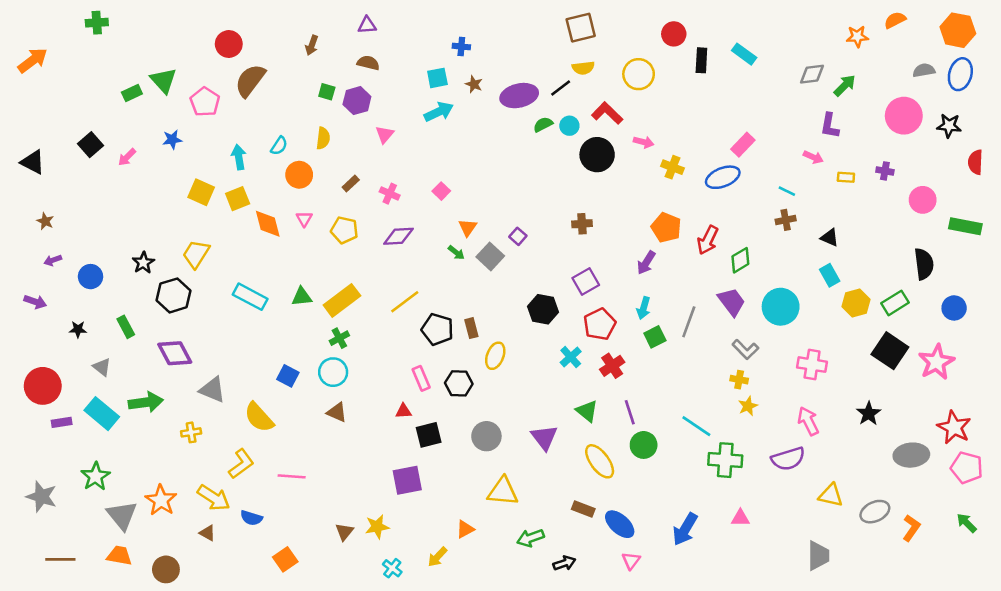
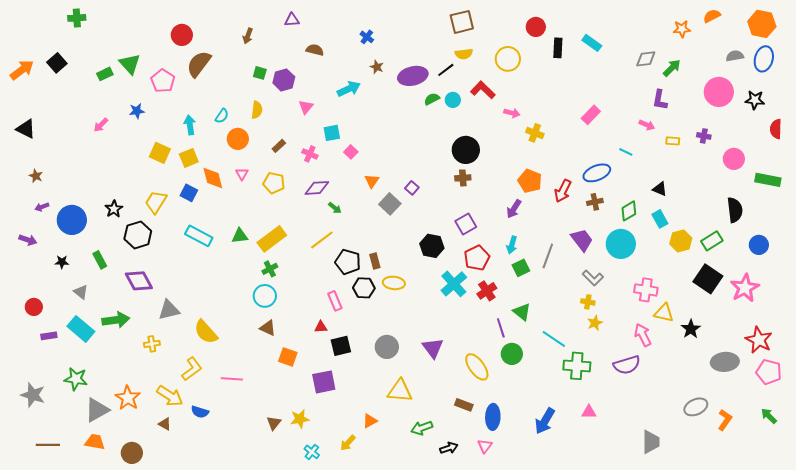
blue cross: (461, 47) -> (367, 37), turned 32
orange arrow: (33, 60) -> (22, 70), moved
brown semicircle: (368, 63) -> (315, 50), moved
cyan square: (437, 78) -> (332, 133), moved
black square: (91, 145) -> (57, 63), moved
black circle: (597, 155) -> (466, 150), moved
blue ellipse: (723, 177) -> (597, 173), moved
brown cross: (786, 220) -> (595, 202), moved
green arrow: (456, 253) -> (335, 208), moved
green diamond: (740, 260) -> (629, 211), moved
blue circle: (91, 277) -> (72, 220), size x1.5
yellow ellipse: (495, 356) -> (394, 283), turned 75
cyan cross: (571, 357) -> (454, 284), size x1.5
blue square: (288, 376) -> (189, 193), moved
black hexagon: (459, 383) -> (364, 288), moved
red circle: (43, 386) -> (34, 307), size x0.6
gray triangle: (212, 390) -> (169, 310), turned -35
green triangle: (587, 411) -> (522, 312), moved
green star: (96, 476) -> (76, 379), turned -30
yellow triangle: (831, 495) -> (664, 313), moved
gray triangle: (122, 515) -> (97, 410), turned 40
blue ellipse: (620, 524) -> (493, 417), turned 50
orange square: (285, 559) -> (288, 357), moved, turned -36
pink triangle: (631, 561) -> (485, 446), moved

